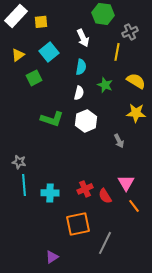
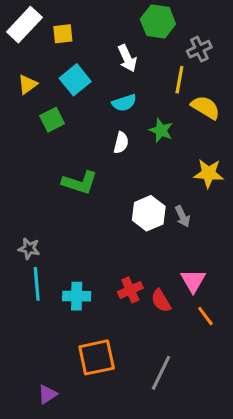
cyan semicircle: (81, 67) -> (124, 103), turned 63
yellow semicircle: (136, 81) -> (205, 107), moved
white hexagon: (86, 121) -> (149, 213), moved
orange square: (78, 224) -> (97, 357), moved
purple triangle: (52, 257) -> (47, 394), moved

